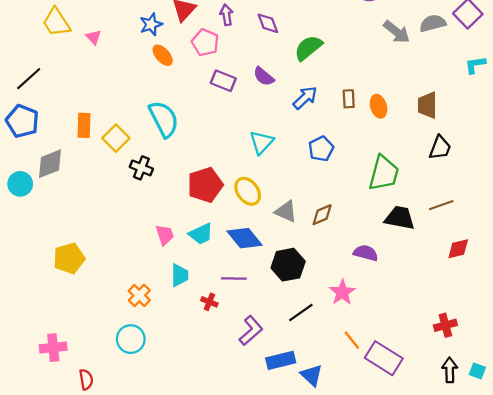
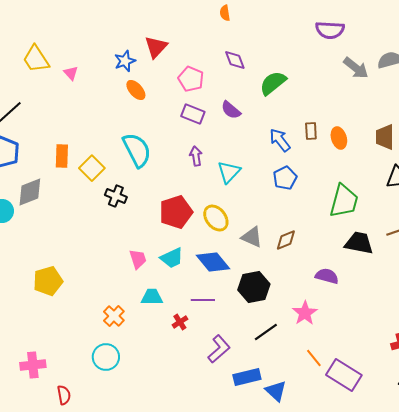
purple arrow: (226, 15) -> (196, 156), moved
pink pentagon: (205, 42) -> (191, 79), moved
blue arrow: (305, 98) -> (280, 140), moved, turned -85
cyan trapezoid: (180, 275) -> (152, 297), turned -90
red cross: (209, 302) -> (180, 322), turned 35

